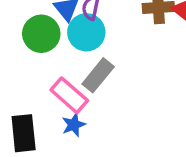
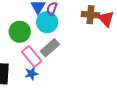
green circle: (41, 34) -> (20, 32), moved

